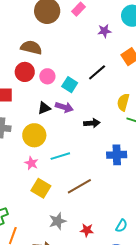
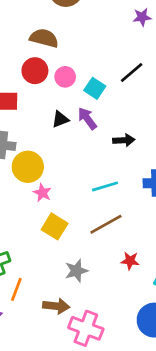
purple arrow: (64, 107) -> (87, 118), turned -144
yellow circle: (34, 135) -> (28, 167), moved
cyan line: (60, 156) -> (105, 186), moved
red star: (87, 230) -> (130, 261), moved

